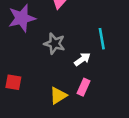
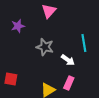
purple star: (22, 18) -> (18, 26), size x0.6
white arrow: (82, 59) -> (68, 60), turned 72

